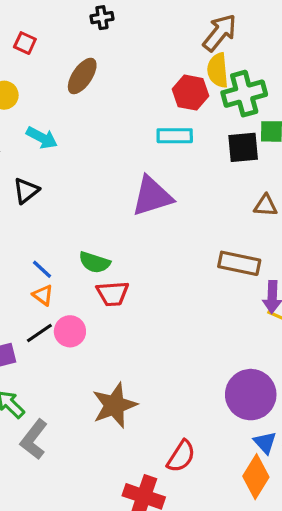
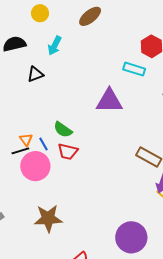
cyan arrow: (42, 138) -> (55, 46), turned 72
blue line: (42, 269) -> (44, 144), moved
pink circle: (70, 331) -> (35, 166), size x1.5
black line: (39, 333) -> (20, 151), moved

